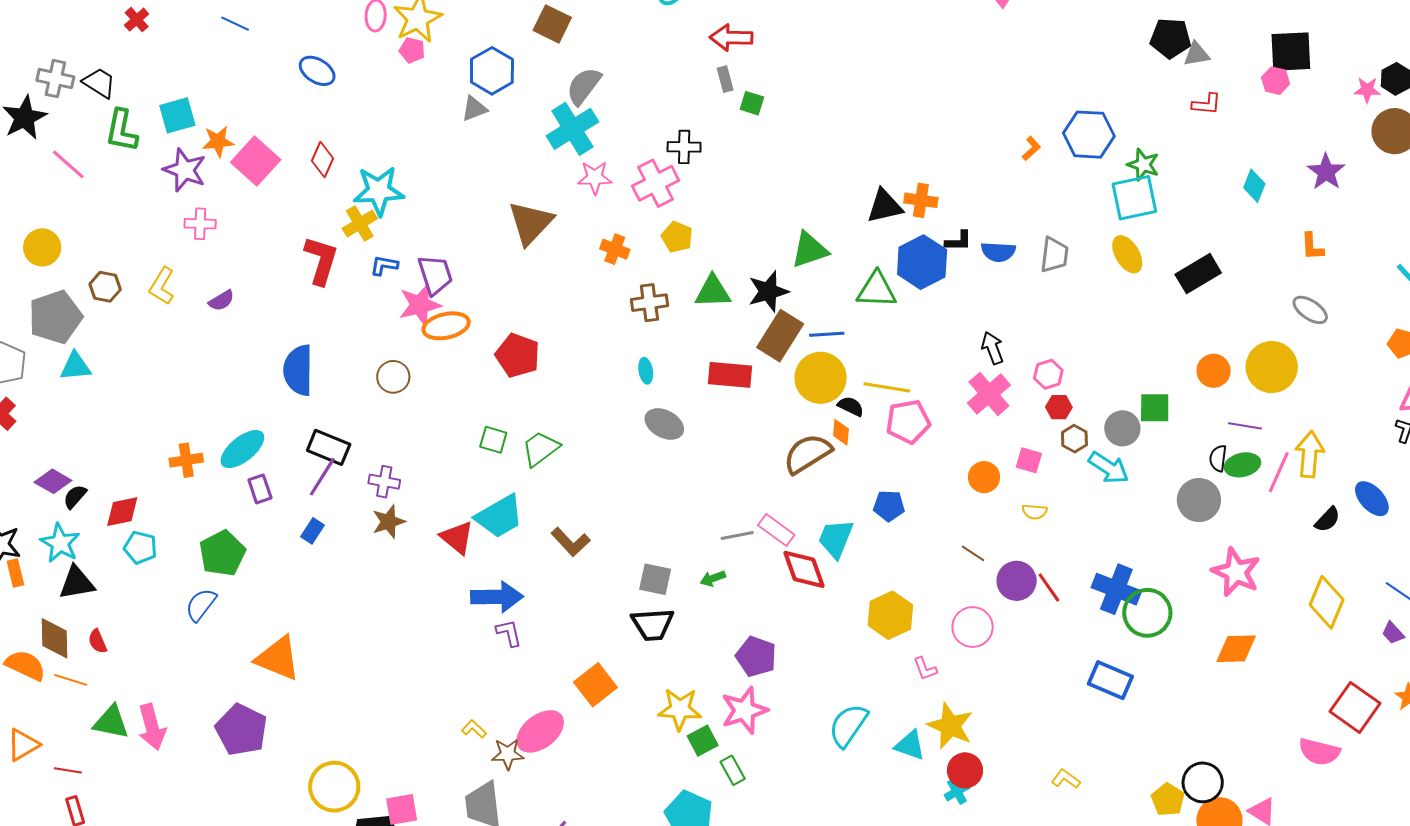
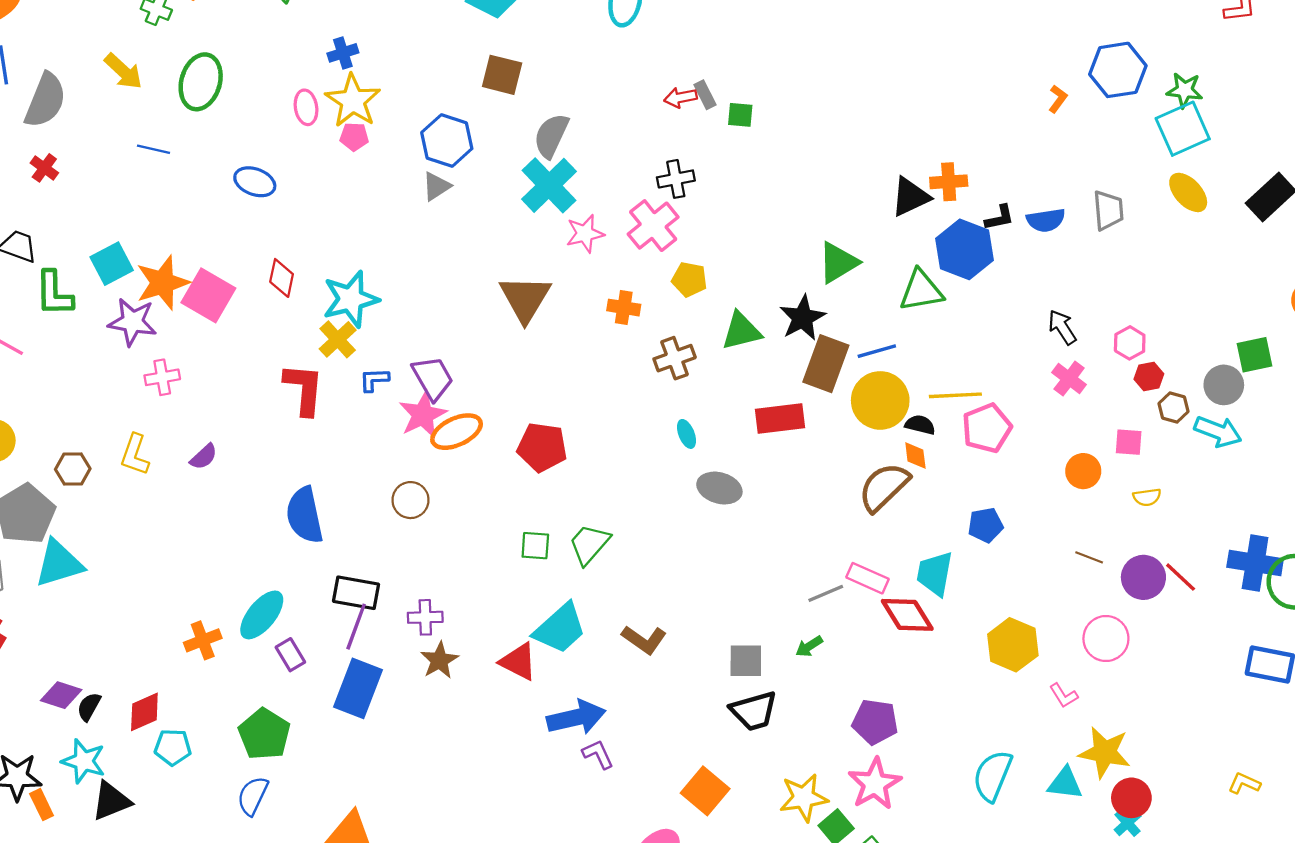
red arrow: (731, 38) -> (680, 98), moved, size x0.7
orange star: (218, 141) -> (163, 283), size x1.5
cyan triangle: (76, 366) -> (59, 563), size x1.4
pink cross: (989, 394) -> (1069, 379), size x0.7
blue rectangle: (312, 531) -> (358, 688), size x2.0

